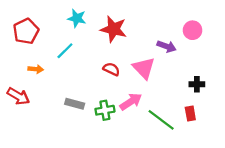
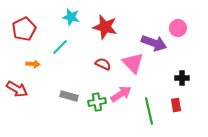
purple arrow: (167, 46) -> (154, 43), size x1.4
green line: (161, 120) -> (149, 111), turned 40

